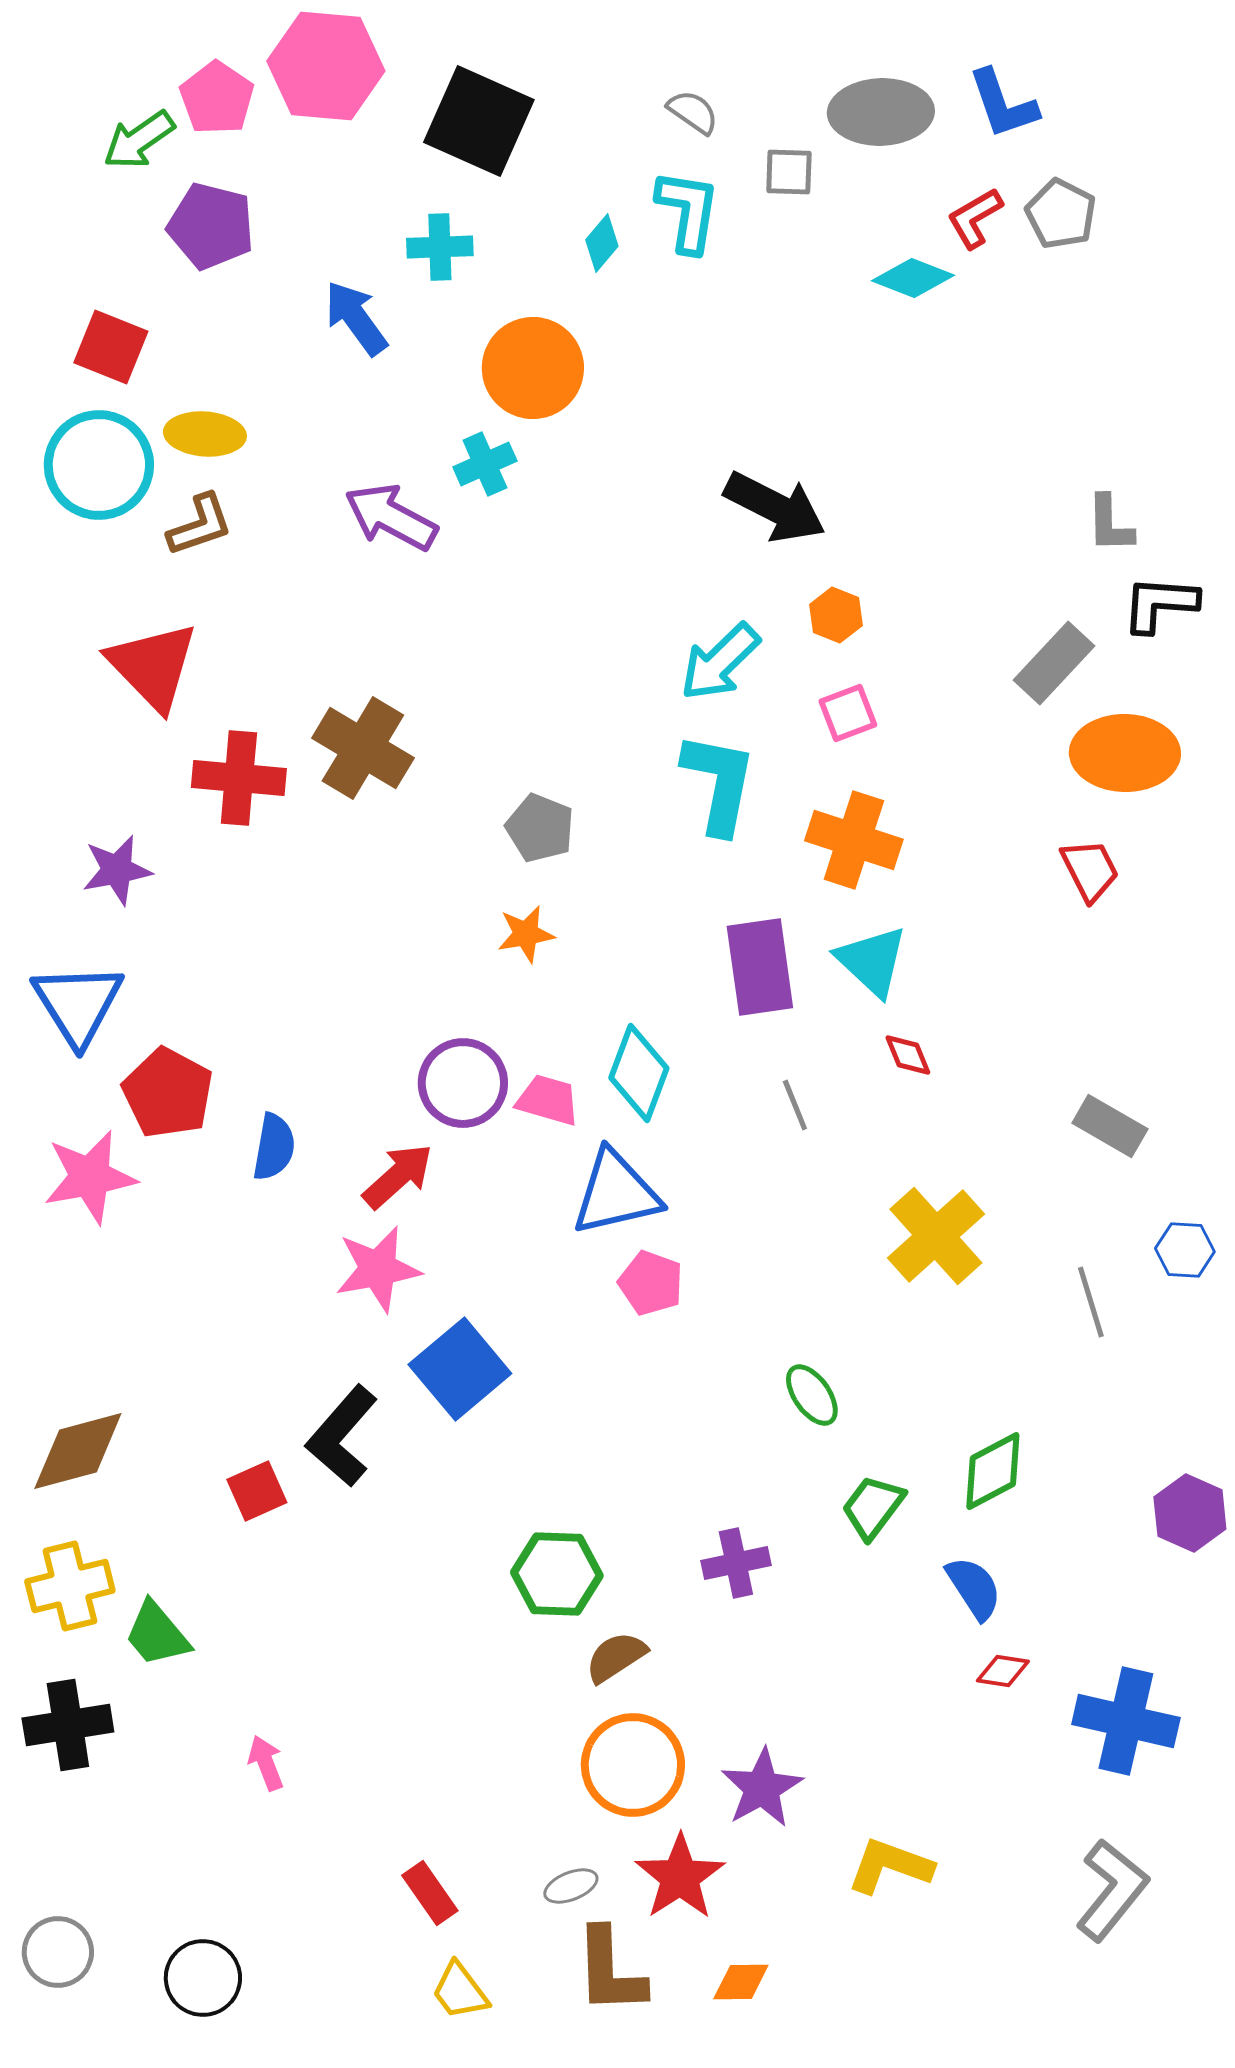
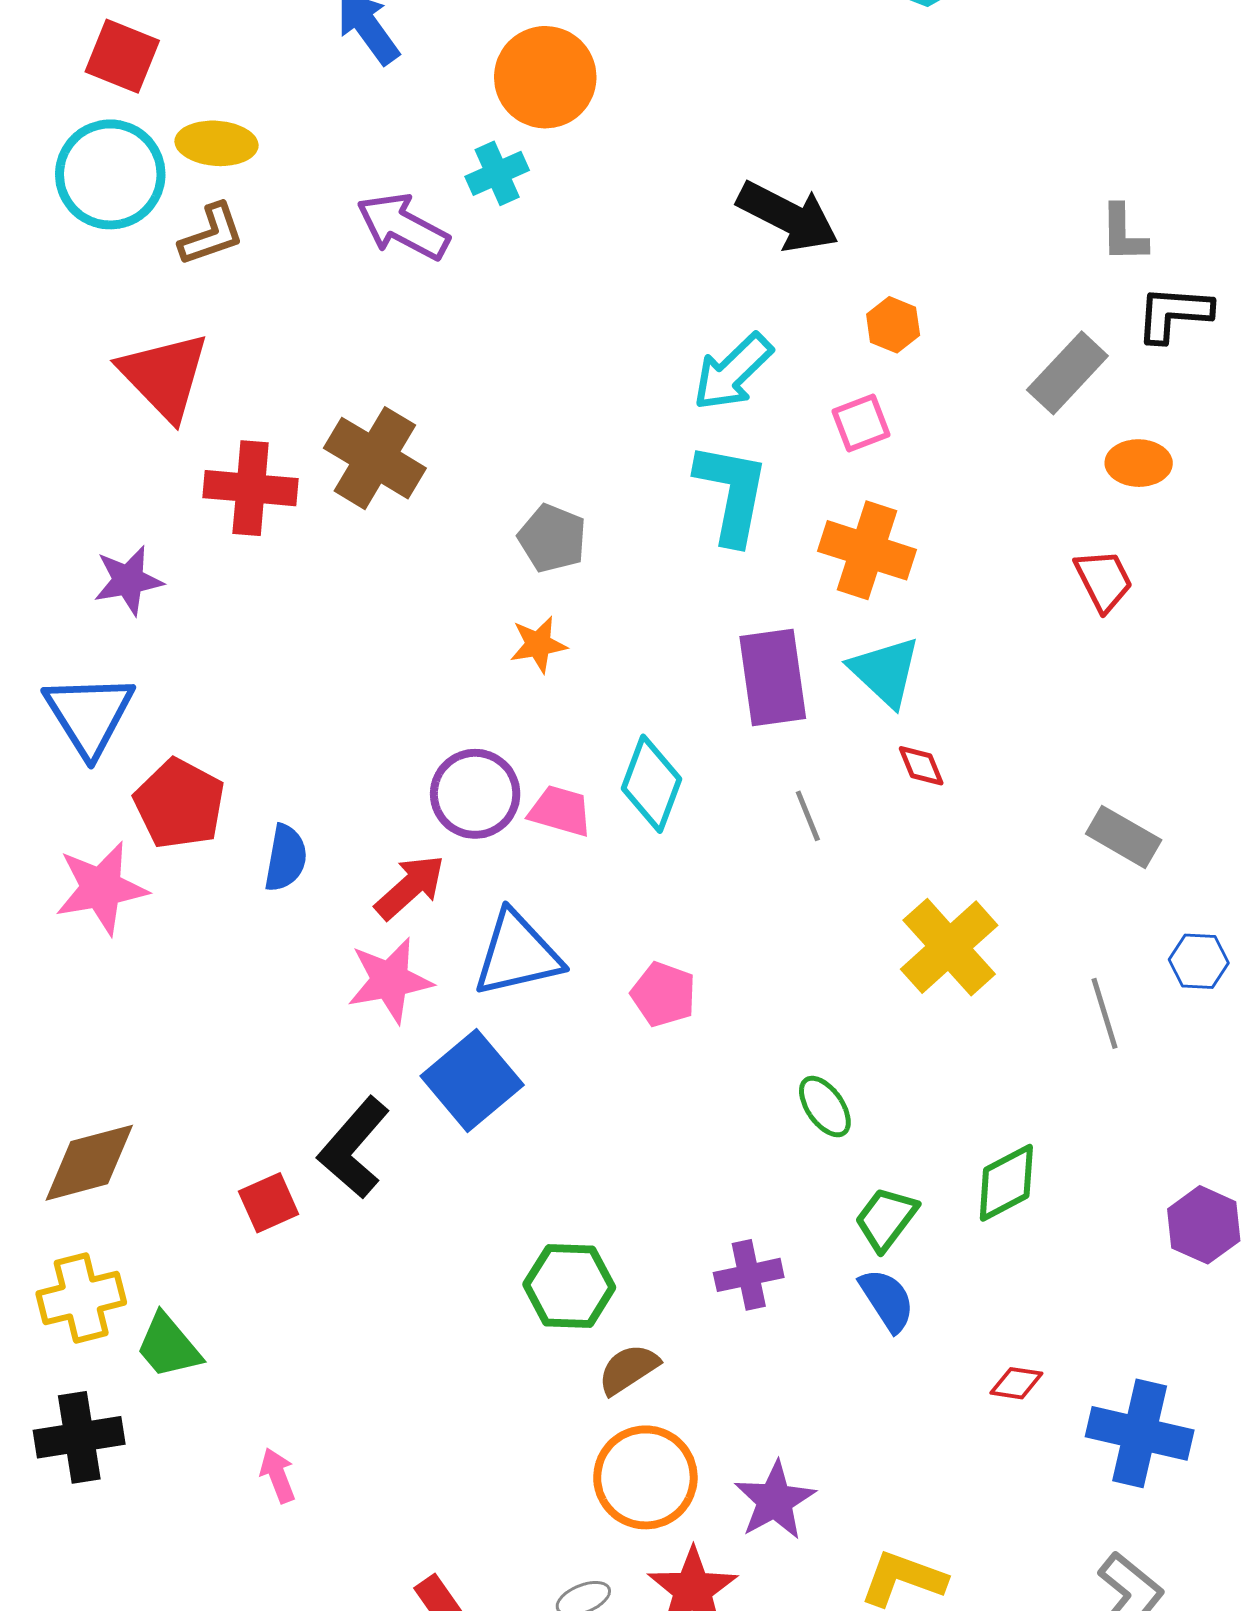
orange hexagon: (836, 615) -> (893, 325), moved
orange ellipse: (1125, 753) -> (1139, 463), size x0.6
blue triangle: (616, 1193) -> (517, 954), moved
blue semicircle: (974, 1588) -> (887, 1300), moved

